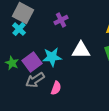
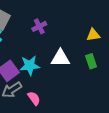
pink semicircle: (56, 88) -> (34, 98), turned -56

